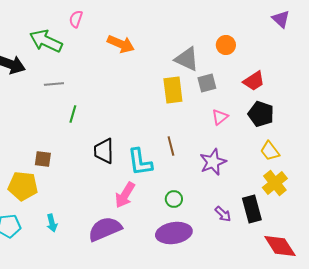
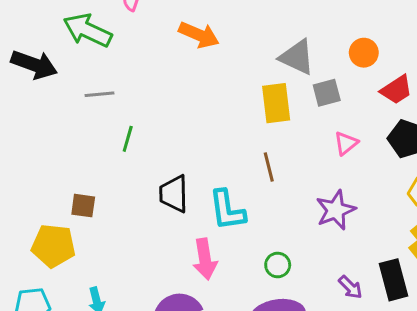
orange circle: (226, 45) -> (364, 53), moved
brown line: (171, 146) -> (269, 167), moved
pink arrow: (125, 195) -> (205, 259), turned -40

